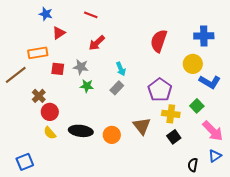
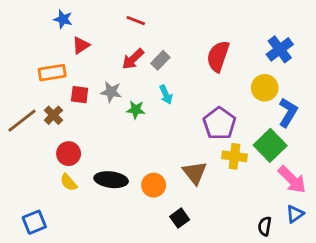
red line: (91, 15) -> (136, 21), moved
blue cross: (204, 36) -> (280, 49), turned -36
brown line: (16, 75) -> (22, 121), moved
blue L-shape: (210, 82) -> (288, 112), turned -90
green star: (87, 86) -> (136, 110), moved
gray rectangle: (117, 88) -> (160, 60), moved
brown cross: (39, 96) -> (53, 115), moved
green square: (197, 106) -> (270, 145), size x1.6
black square: (174, 137) -> (180, 218), moved

